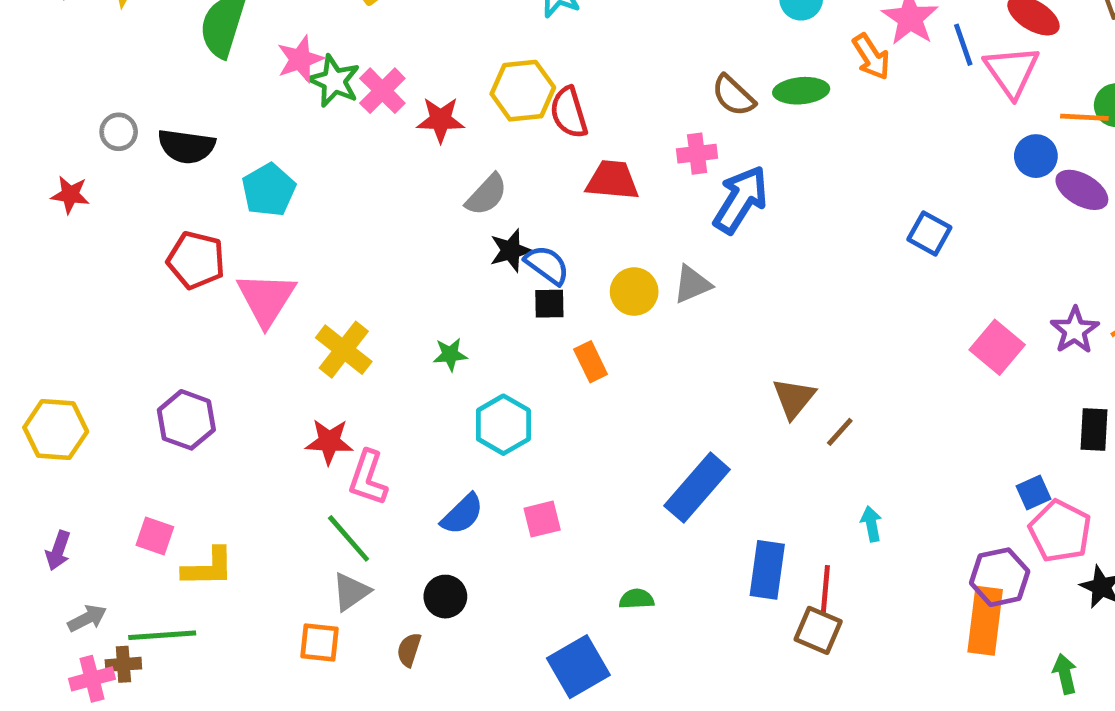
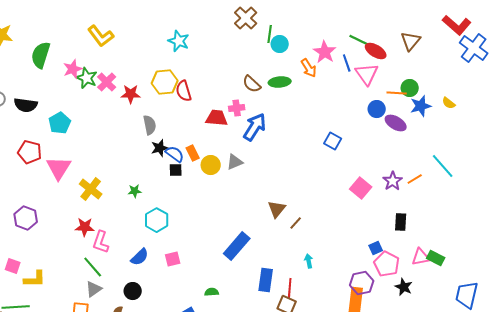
red trapezoid: (612, 180) -> (217, 118), moved
gray semicircle: (486, 195) -> (150, 125), turned -54
orange rectangle: (591, 362) -> (193, 153), moved

